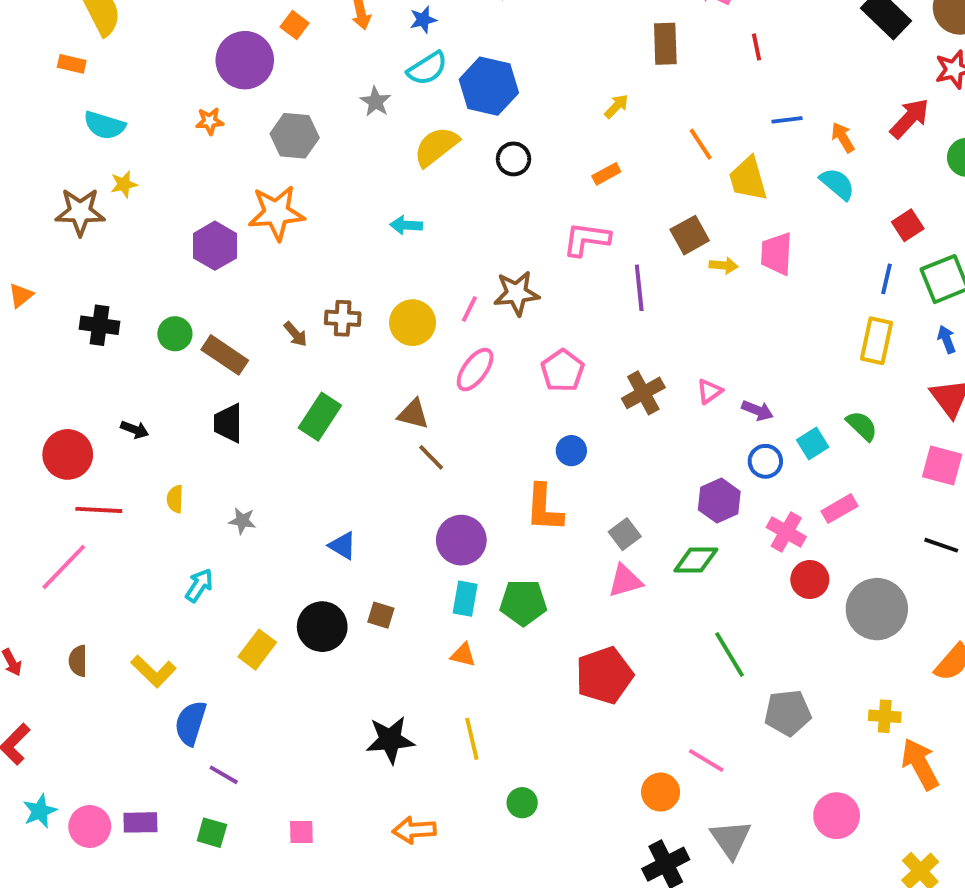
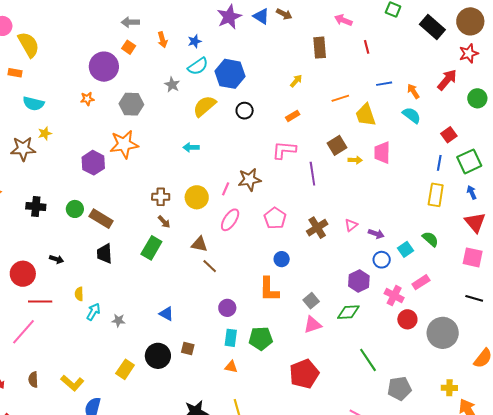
orange line: (701, 144) -> (340, 98), turned -72
brown arrow: (295, 334) -> (164, 222), moved
gray star: (242, 521) -> (118, 320), moved
purple circle: (461, 540) -> (227, 308), size x0.7
cyan arrow: (199, 585) -> (93, 312), moved

